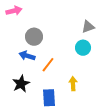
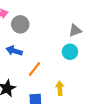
gray circle: (34, 37) -> (20, 24), moved
blue arrow: (27, 56) -> (14, 51), moved

